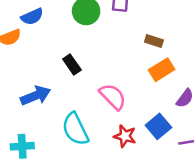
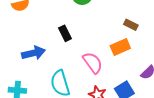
orange rectangle: (162, 70) -> (120, 47), moved

